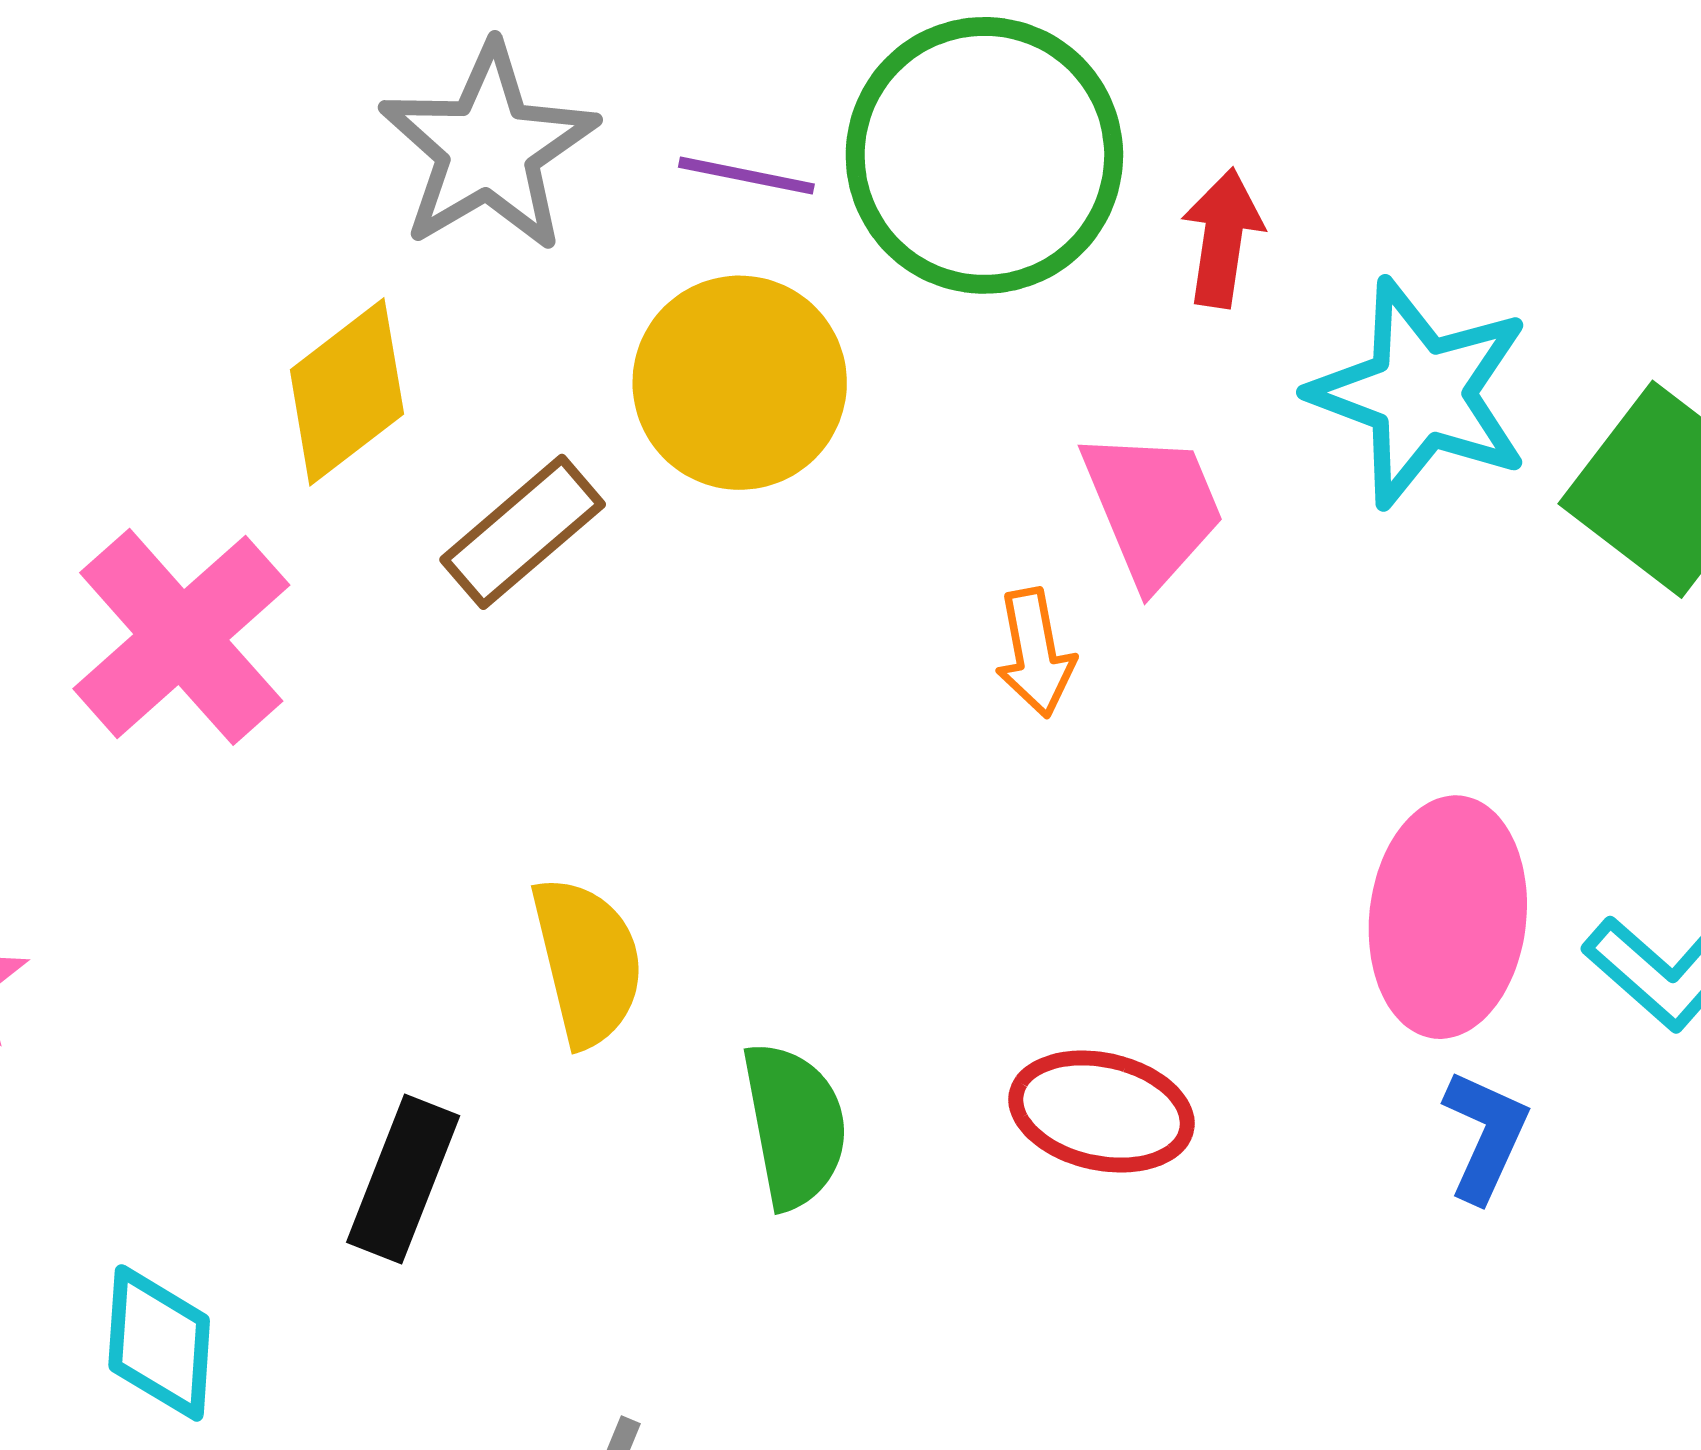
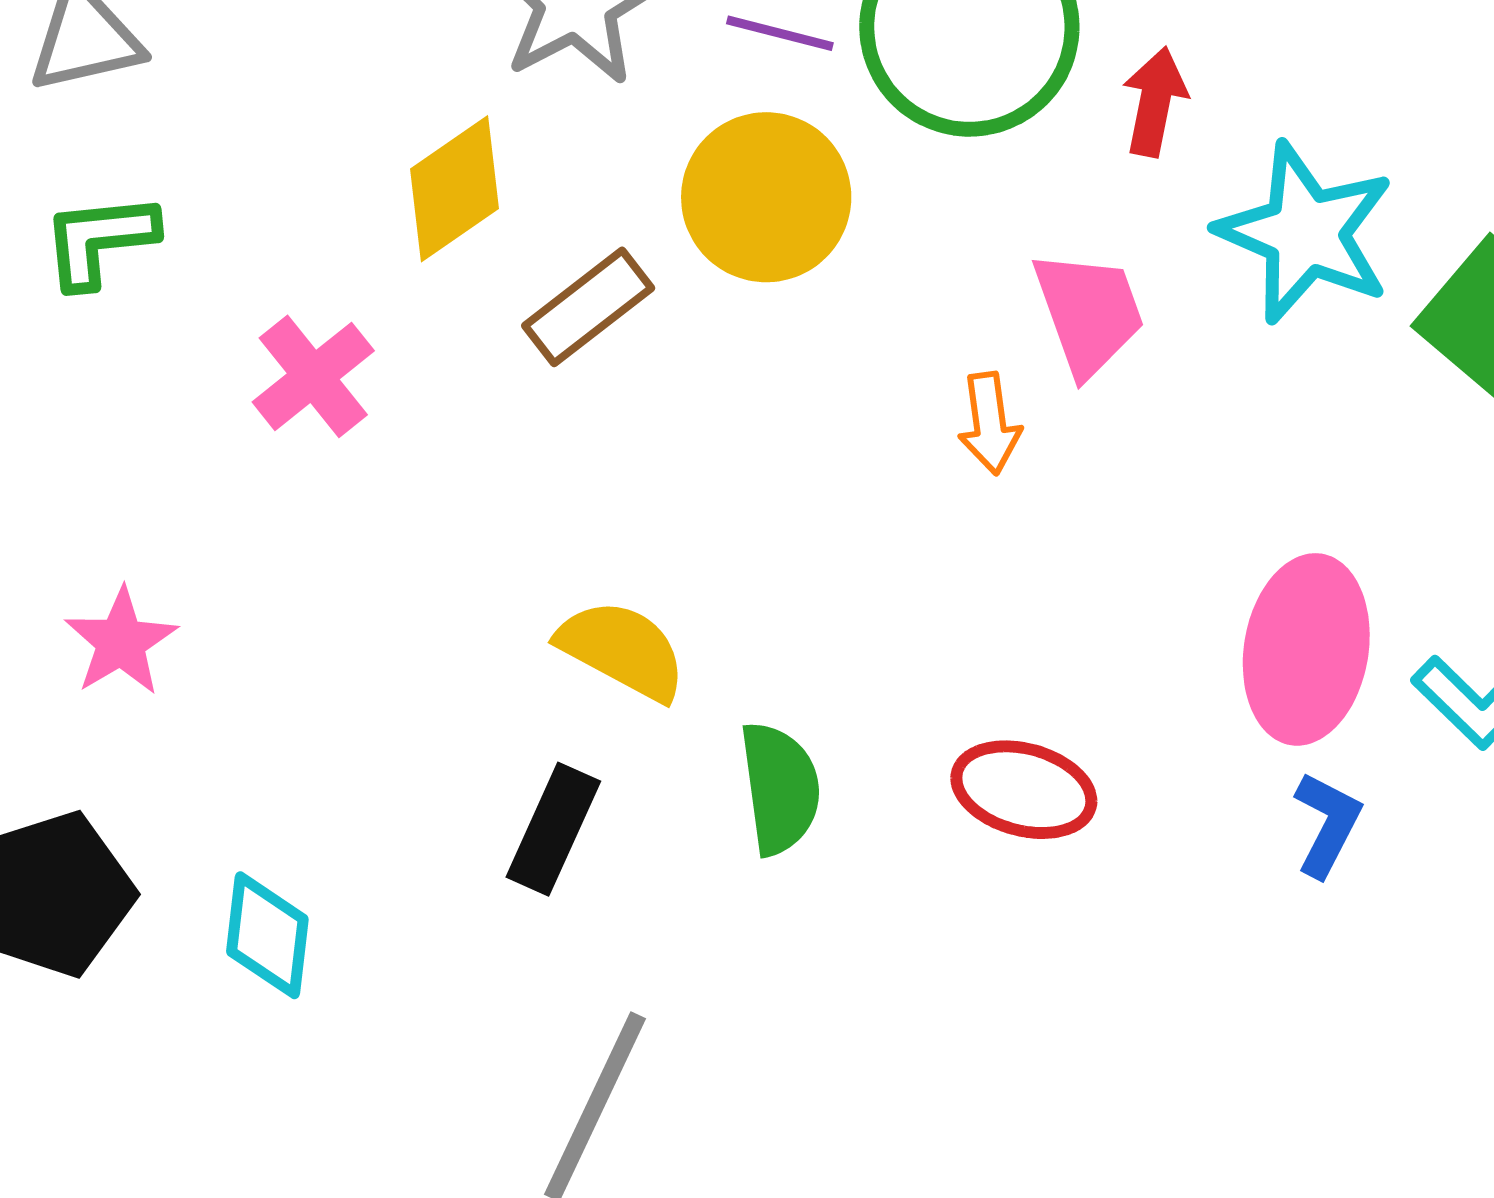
pink cross: (181, 637) -> (313, 376), size x0.7
yellow semicircle: (587, 961) -> (622, 650), turned -51
black rectangle: (403, 1179) -> (553, 829), moved

